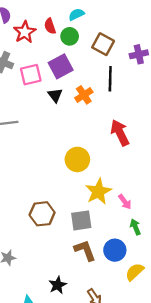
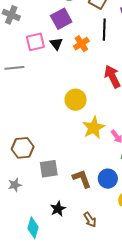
pink square: (31, 75) -> (35, 42), moved
brown hexagon: (42, 214) -> (23, 148), moved
gray square: (81, 220) -> (49, 169), moved

